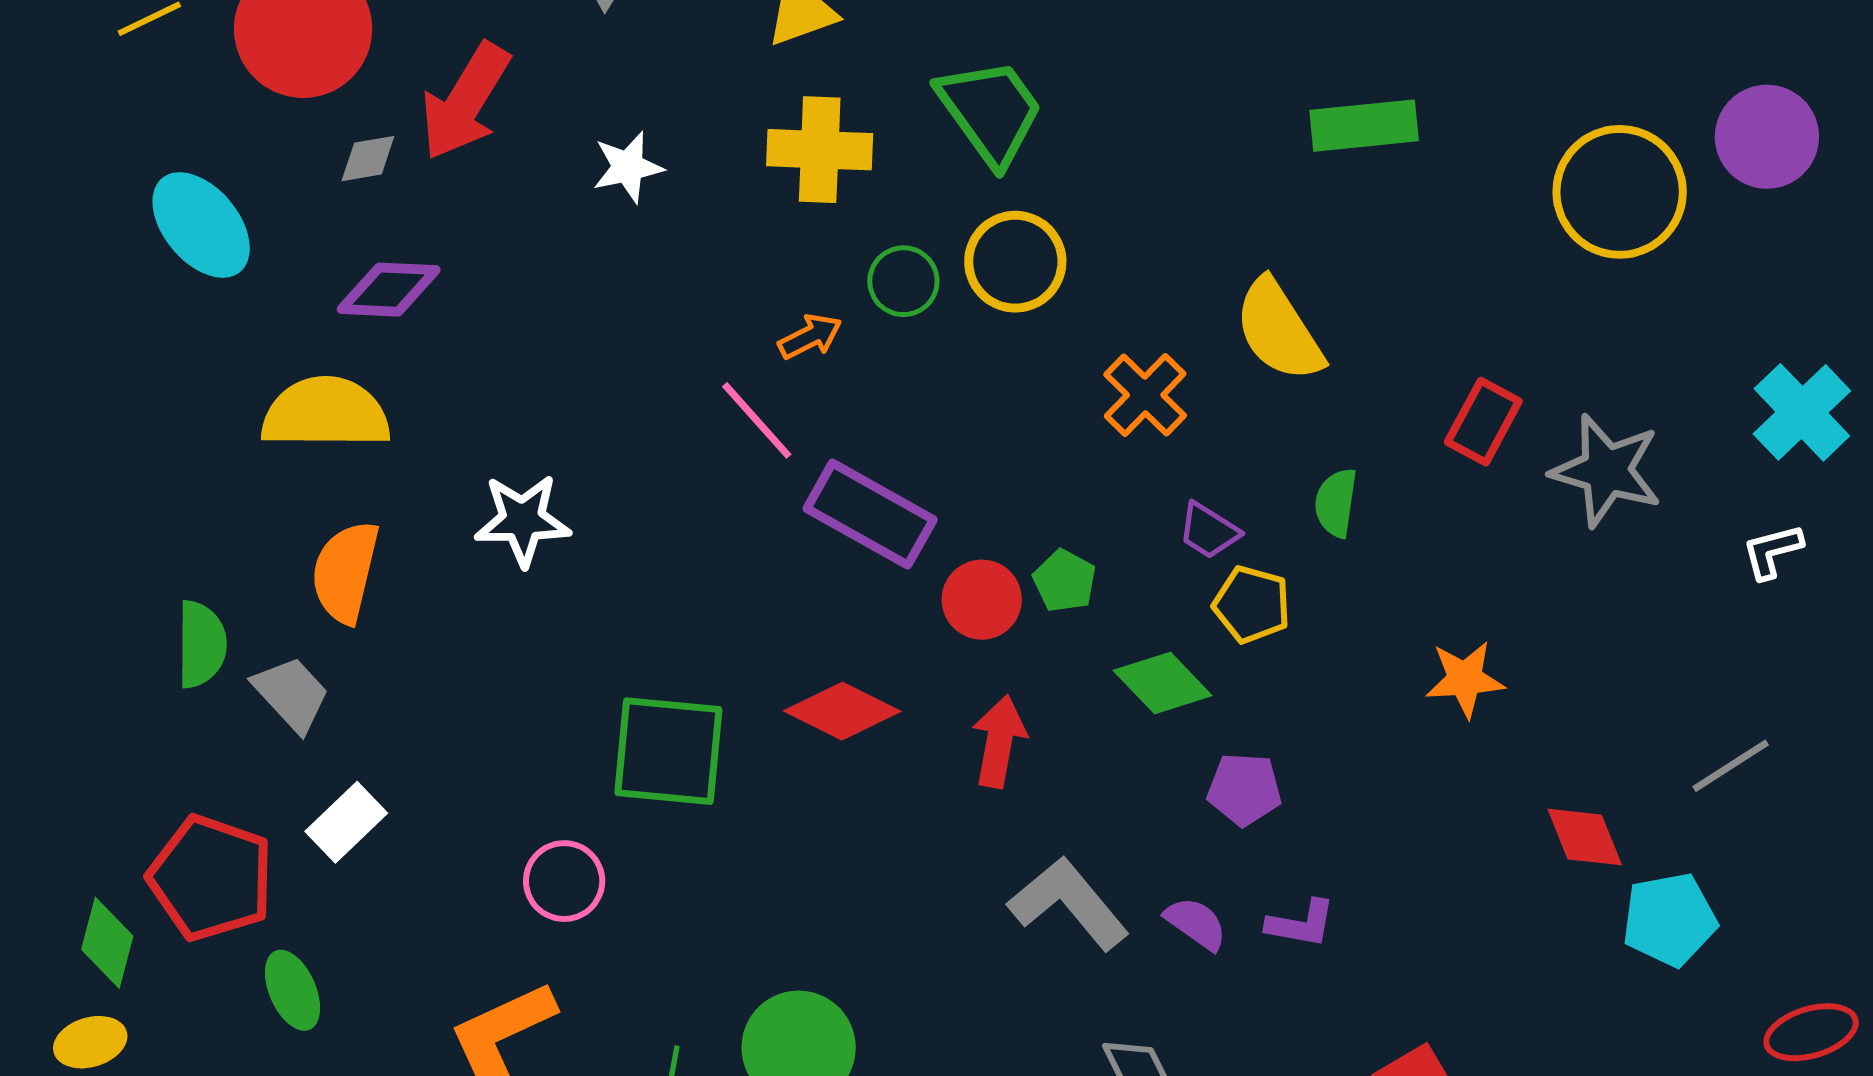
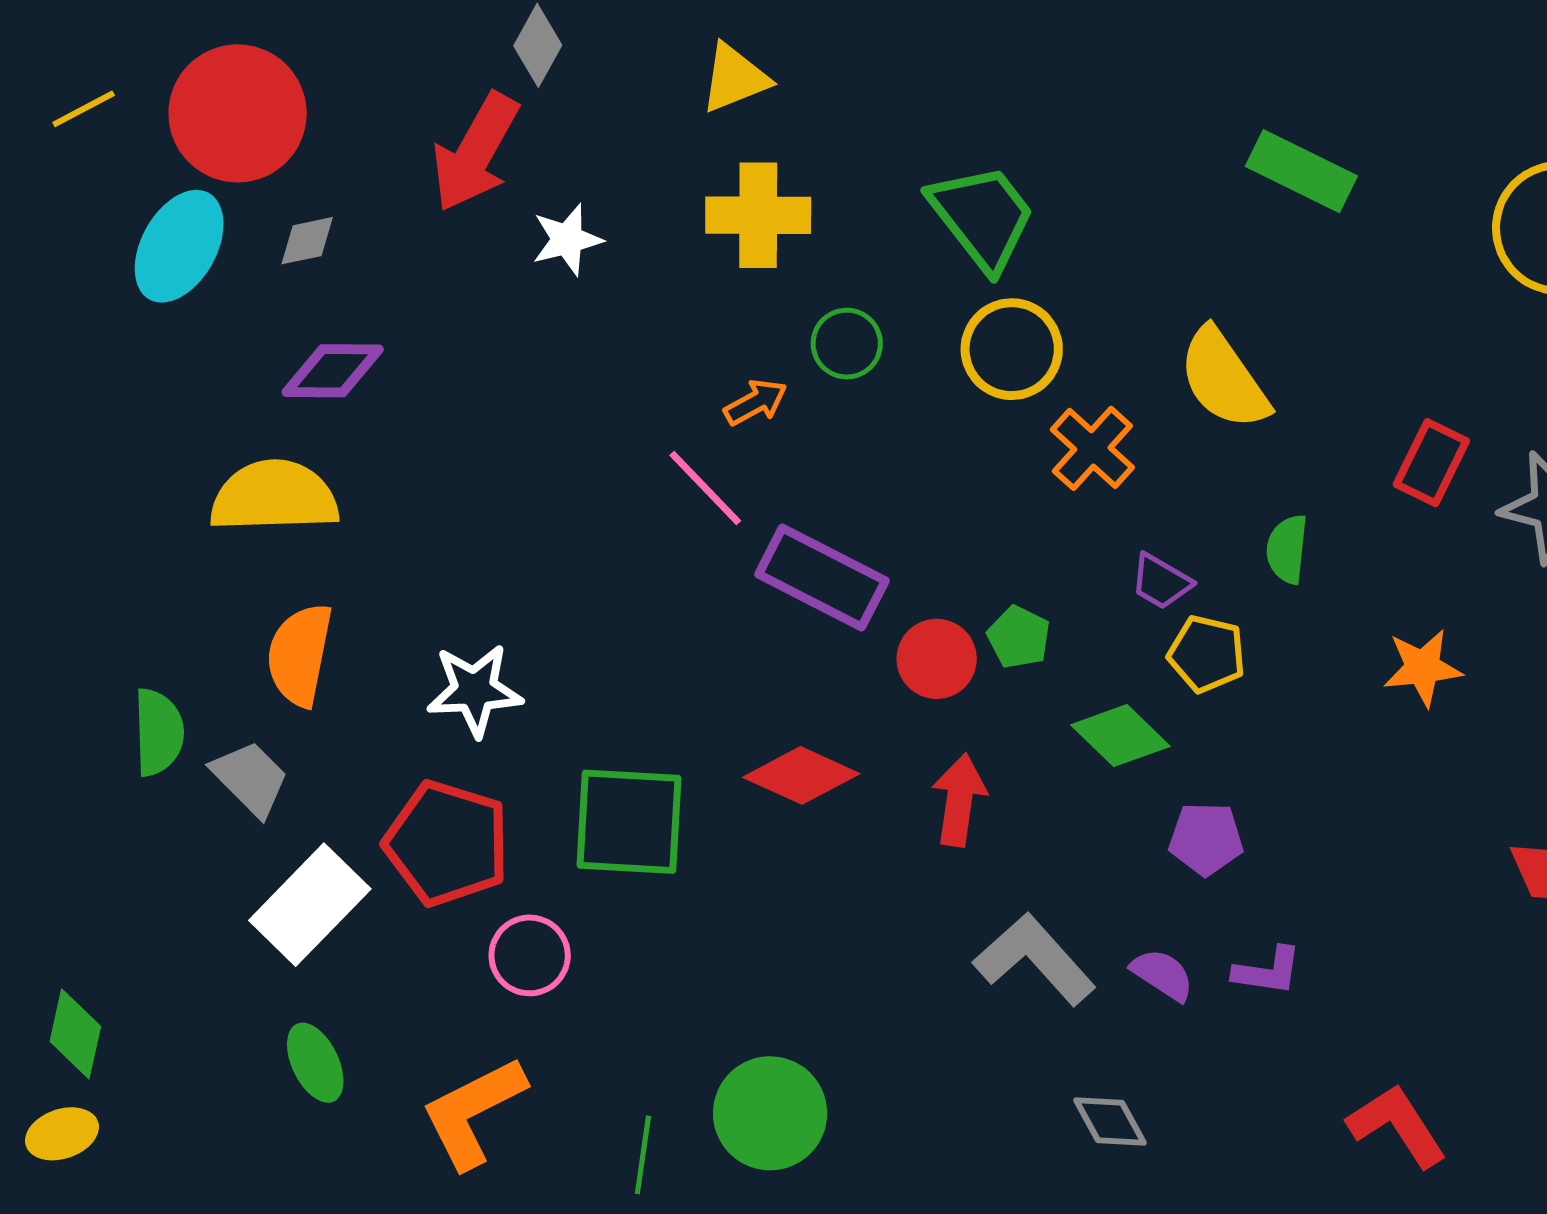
red arrow: (465, 101) -> (475, 152), moved
green trapezoid: (990, 112) -> (982, 217), moved
green rectangle: (1364, 126) -> (1301, 171), turned 34
cyan ellipse: (201, 225) -> (179, 246), moved, turned 71
yellow circle: (1015, 262) -> (1012, 349), moved
white star: (523, 520) -> (475, 690), moved
orange star: (1465, 679) -> (1423, 668), moved
white rectangle: (346, 822) -> (310, 905), size x1.5
red pentagon: (211, 878) -> (447, 843), moved
green ellipse: (292, 990) -> (315, 1063), moved

